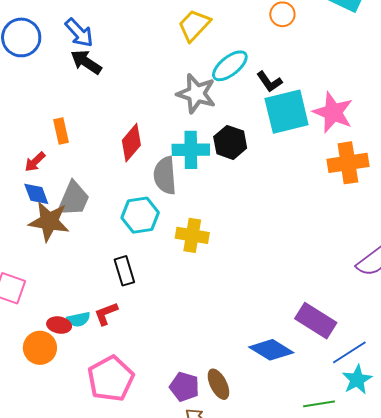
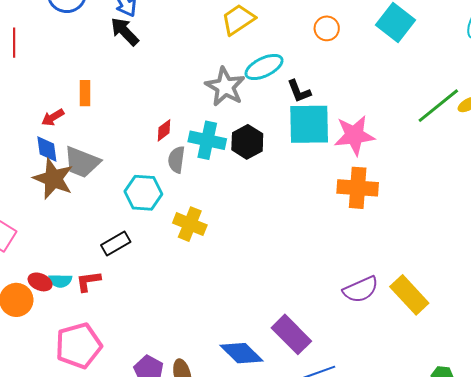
pink star: (333, 112) -> (354, 135), turned 30
red diamond: (131, 143) -> (164, 130), moved, size x0.6
gray semicircle: (165, 175) -> (176, 160), size x0.7
gray trapezoid: (73, 199) -> (82, 162), turned 75
black rectangle: (124, 271) -> (116, 244), turned 64

